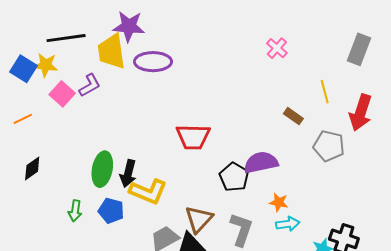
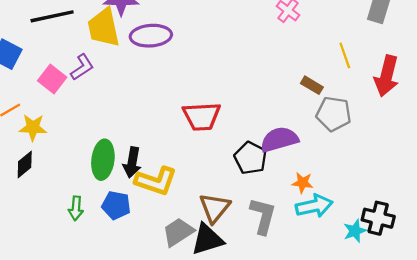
yellow star: (46, 65) -> (33, 127), moved
gray pentagon: (329, 146) -> (334, 114), moved
cyan arrow: (288, 224) -> (314, 206), size x1.4

